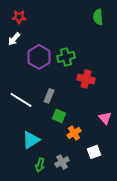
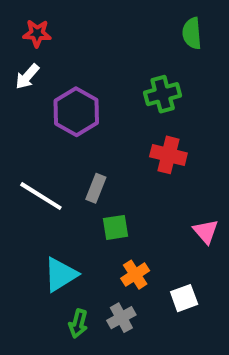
green cross: (66, 57) -> (163, 94), moved
green square: (59, 116) -> (115, 227), turned -32
orange cross: (74, 133) -> (135, 275), moved

